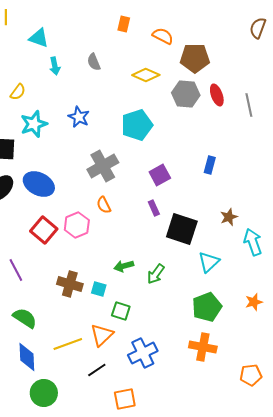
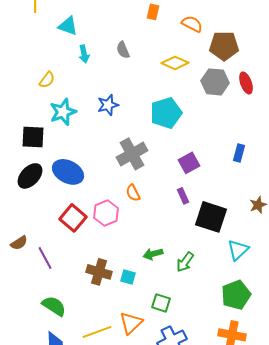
blue star: (79, 117) -> (108, 105), turned 30
green square: (121, 311) -> (161, 303), moved

